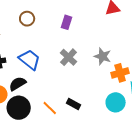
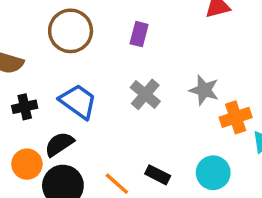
brown circle: (27, 19) -> (71, 31), size x1.6
cyan circle: (116, 102) -> (213, 173), moved

